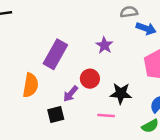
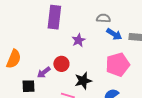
purple rectangle: (55, 54) -> (54, 17), moved, turned -35
black star: (121, 93) -> (83, 81), turned -30

